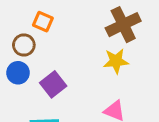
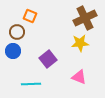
purple square: (53, 84) -> (48, 59), moved

